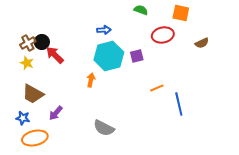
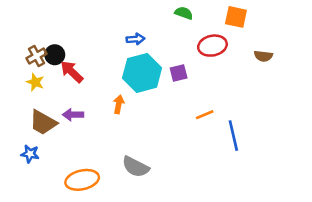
brown semicircle: (202, 43) -> (263, 56), turned 32
purple arrow: (56, 113) -> (73, 115), moved, turned 49
orange ellipse: (35, 138) -> (82, 180), moved

